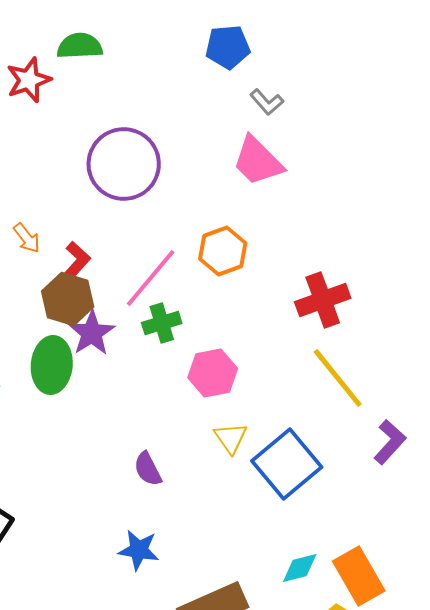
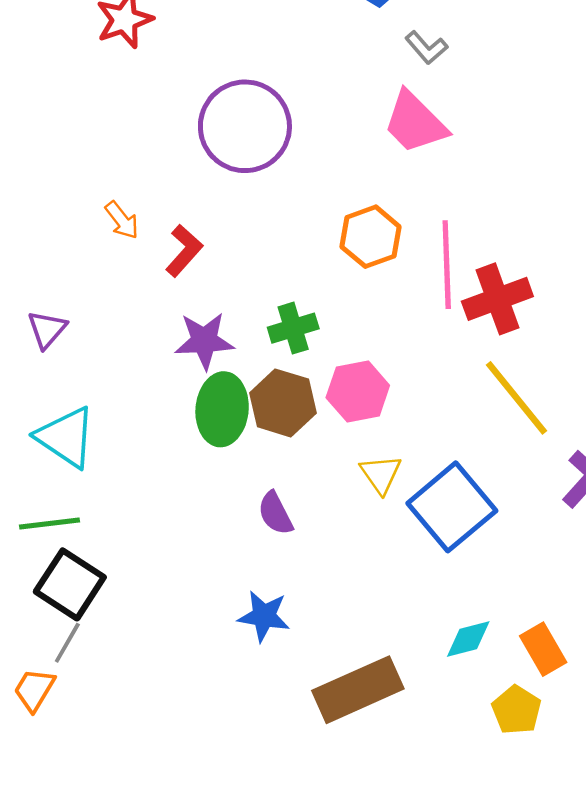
pink line: (151, 278) -> (447, 265), moved, turned -42
brown hexagon: (68, 299) -> (283, 403), moved
purple star: (92, 333) -> (204, 341), turned 30
green ellipse: (52, 365) -> (222, 409), moved
orange rectangle: (359, 576) -> (543, 649), size x0.7

